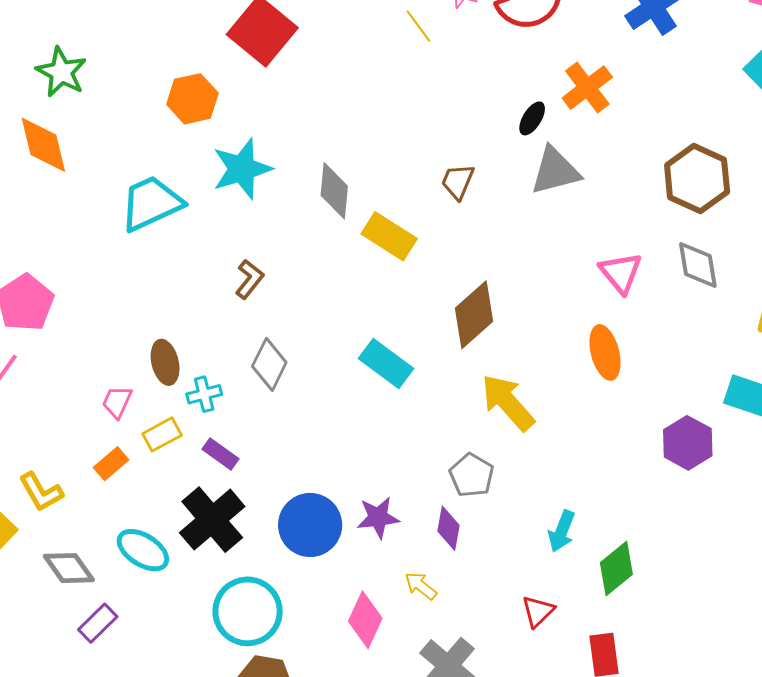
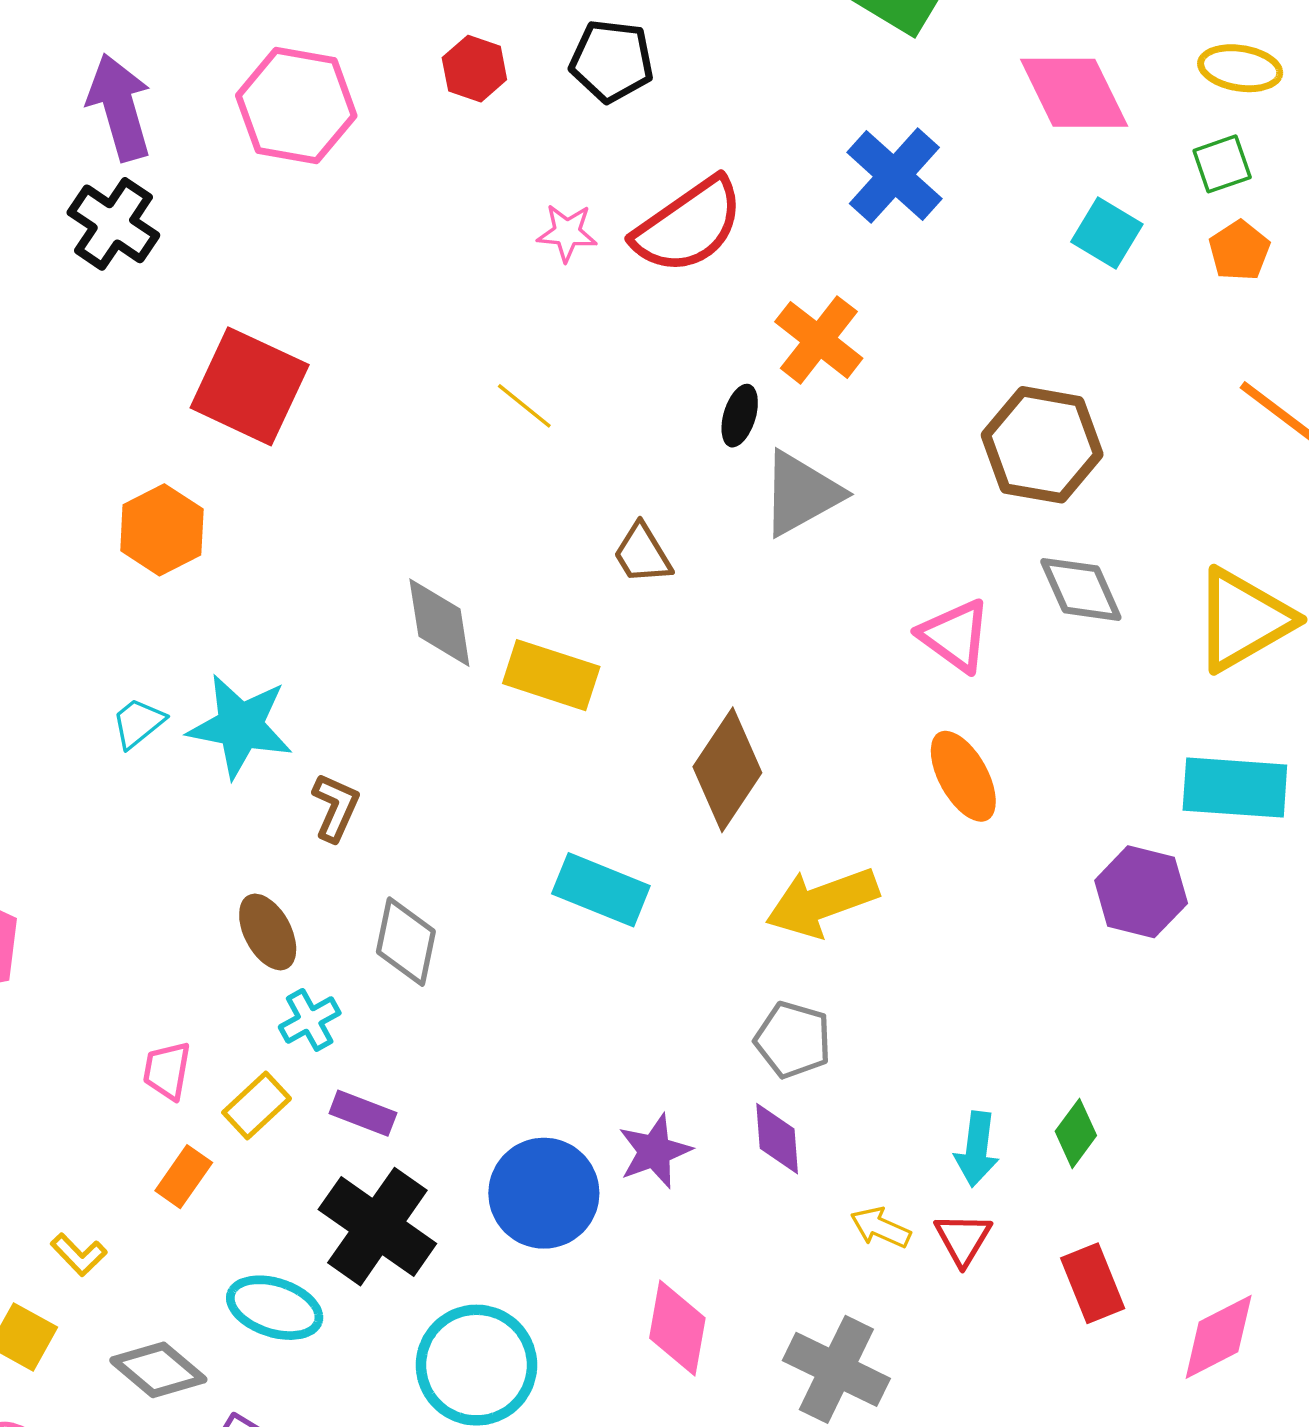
yellow line: (418, 26) -> (524, 406), moved
cyan star: (242, 169) -> (240, 726), moved, turned -30
brown trapezoid: (458, 182) -> (642, 554), turned -39
cyan trapezoid: (151, 203) -> (138, 723), size x0.5
brown ellipse: (165, 362) -> (268, 932), moved
yellow arrow: (508, 402) -> (822, 902), turned -54
yellow L-shape: (41, 492) -> (79, 1255), size x0.7
cyan arrow: (562, 531) -> (977, 1149), moved
green diamond: (616, 569) -> (1076, 1133), size x0.7
yellow arrow: (421, 586) -> (881, 1227), moved

